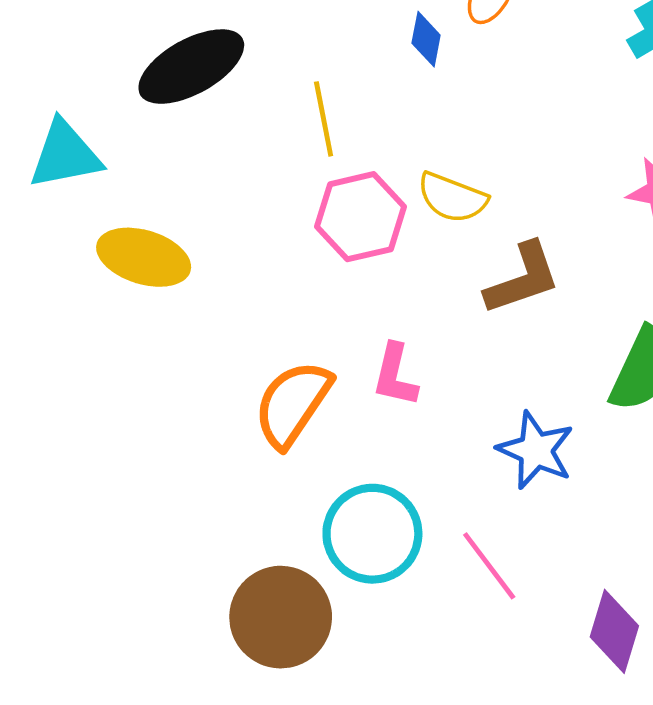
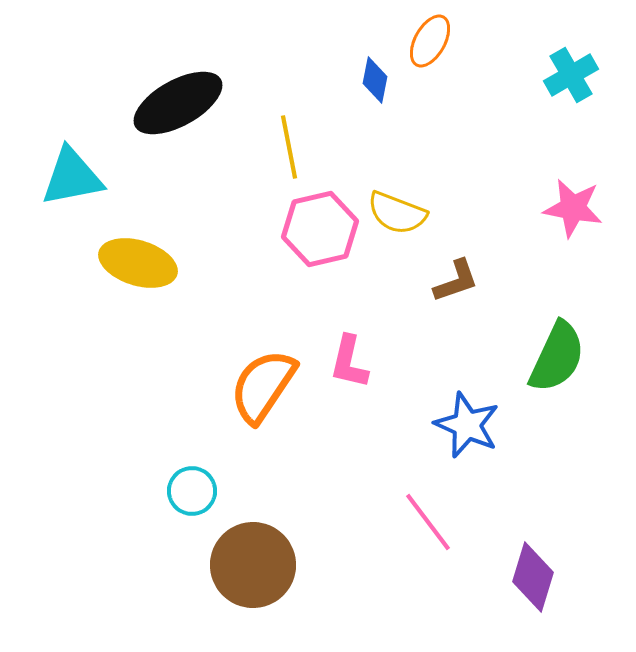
brown L-shape: (523, 279) -> (456, 281), size x0.7
cyan circle: (372, 534) -> (192, 491), moved, size x0.6

